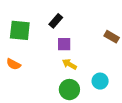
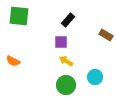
black rectangle: (56, 21) -> (68, 20), moved
green square: (20, 30) -> (19, 16), moved

